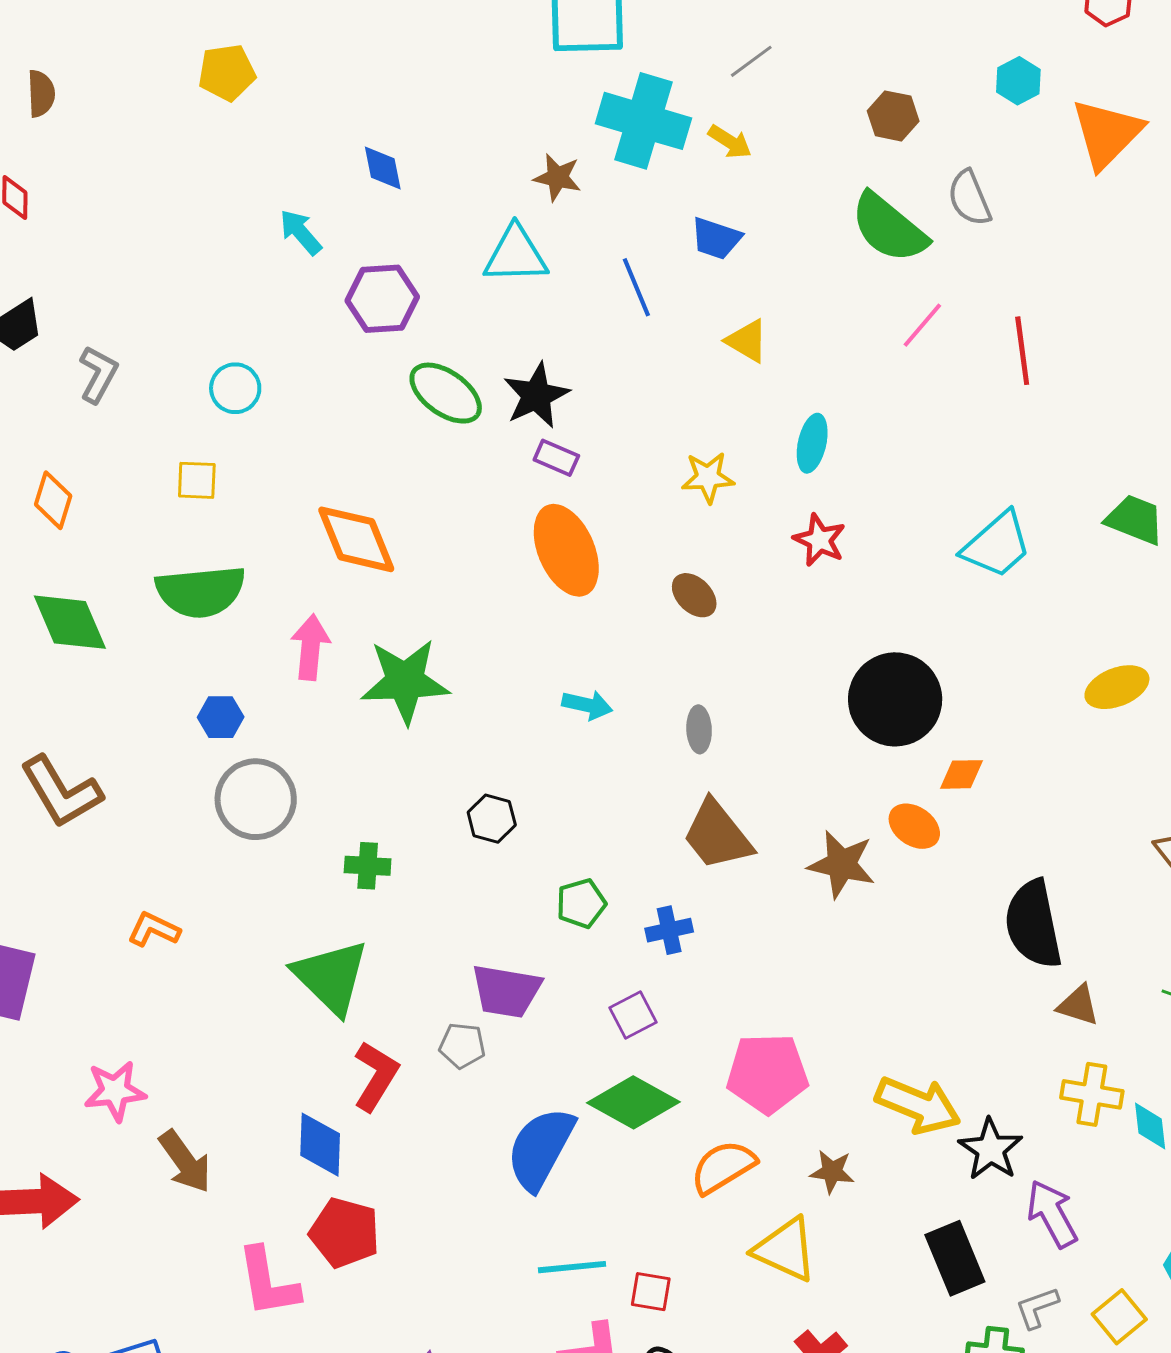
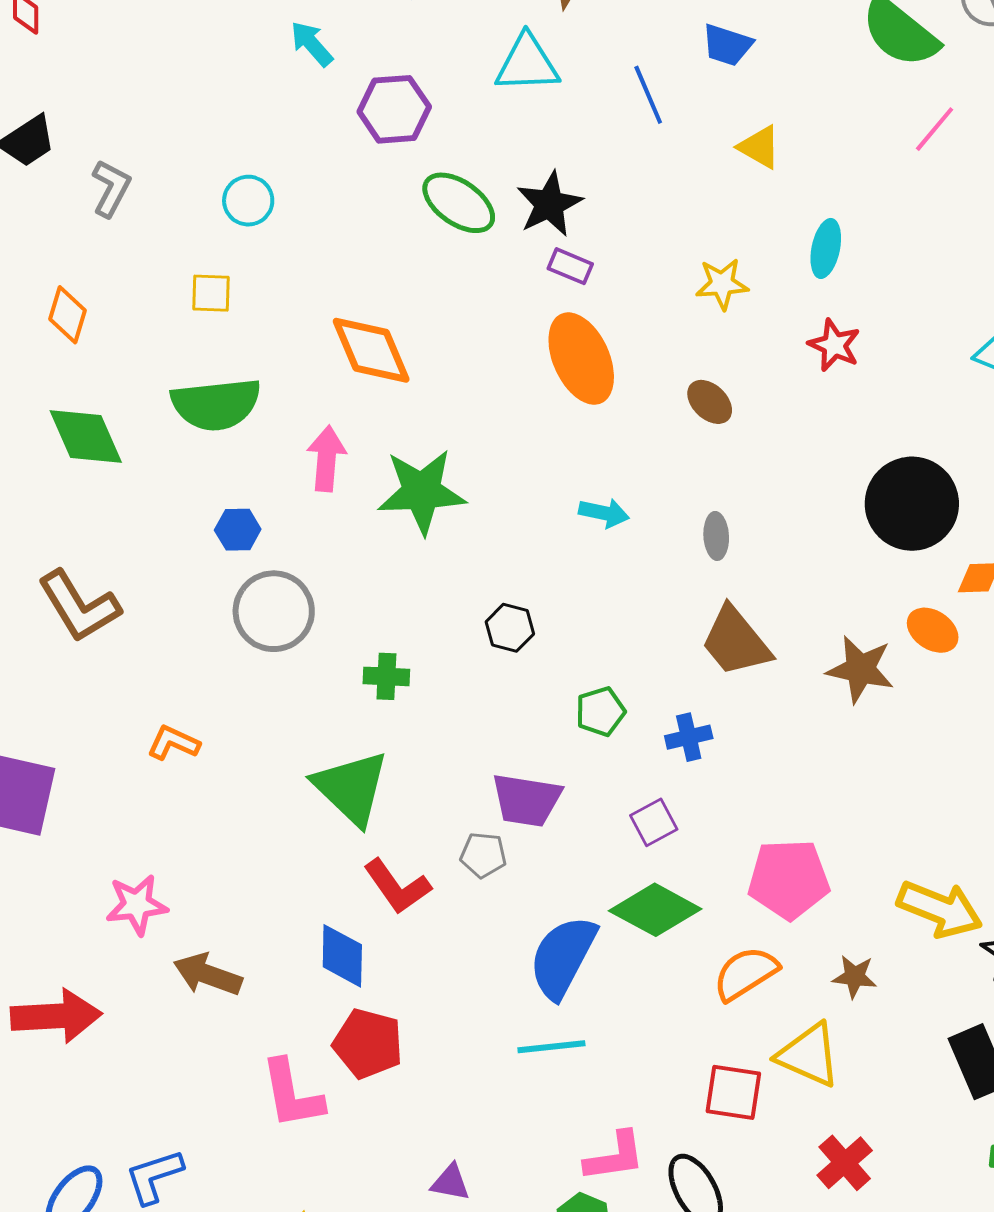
red L-shape: (376, 1076) -> (397, 886), turned 114
brown arrow: (185, 1162) -> (208, 974), turned 146
cyan line: (572, 1267) -> (551, 1047), moved
red square: (651, 1292) -> (733, 1092), moved, size x1.4

